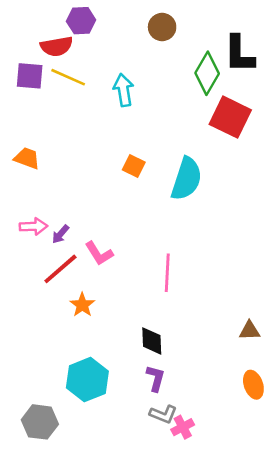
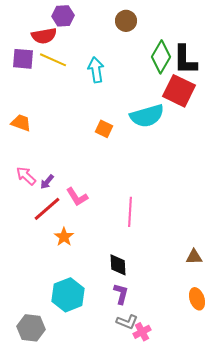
black L-shape: (239, 54) -> (185, 60), moved
cyan semicircle: (187, 179) -> (147, 116), moved, turned 56
pink arrow: (33, 226) -> (26, 176), turned -135

